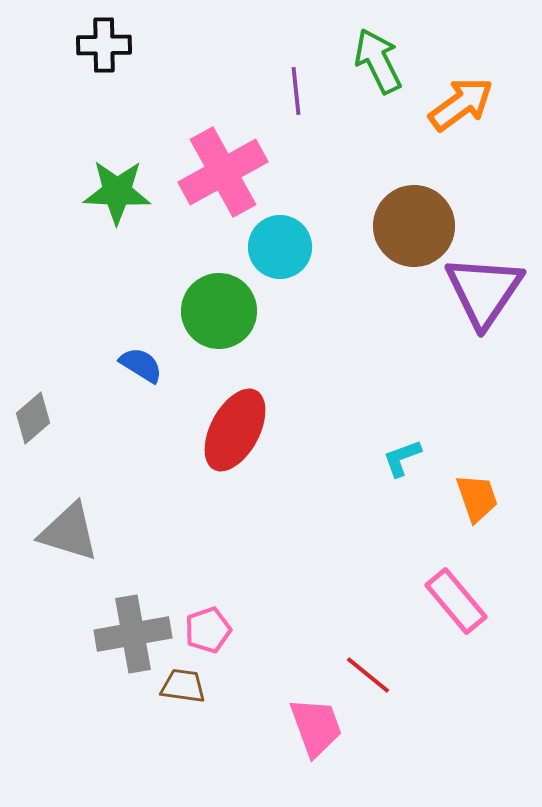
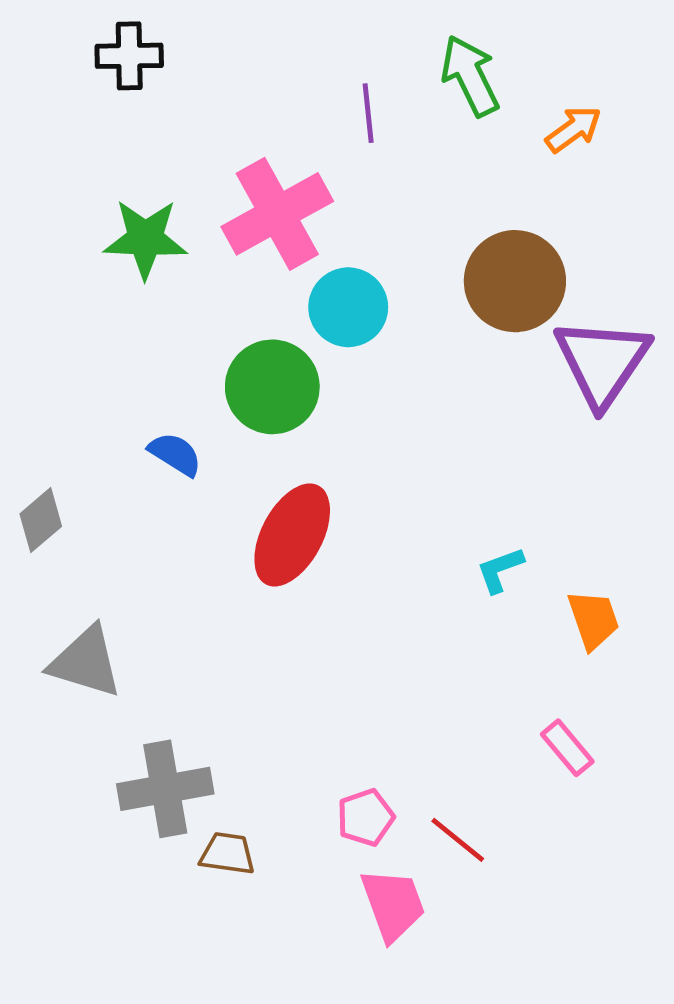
orange arrow: (461, 104) -> (573, 129), size x0.7
pink rectangle: (456, 601) -> (567, 748), size x0.7
pink pentagon: (208, 630) -> (366, 817), moved

